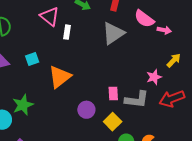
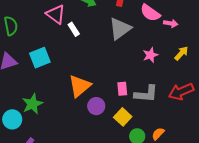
white rectangle: (67, 32) -> (74, 29), turned -40
cyan square: (32, 59) -> (40, 58), size x1.5
orange triangle: (60, 77) -> (80, 86), moved
pink star: (154, 77) -> (150, 55), moved

